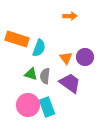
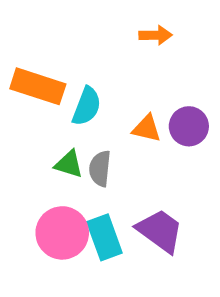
orange triangle: (66, 58) -> (147, 129), turned -40
purple trapezoid: (70, 83) -> (160, 231), moved

